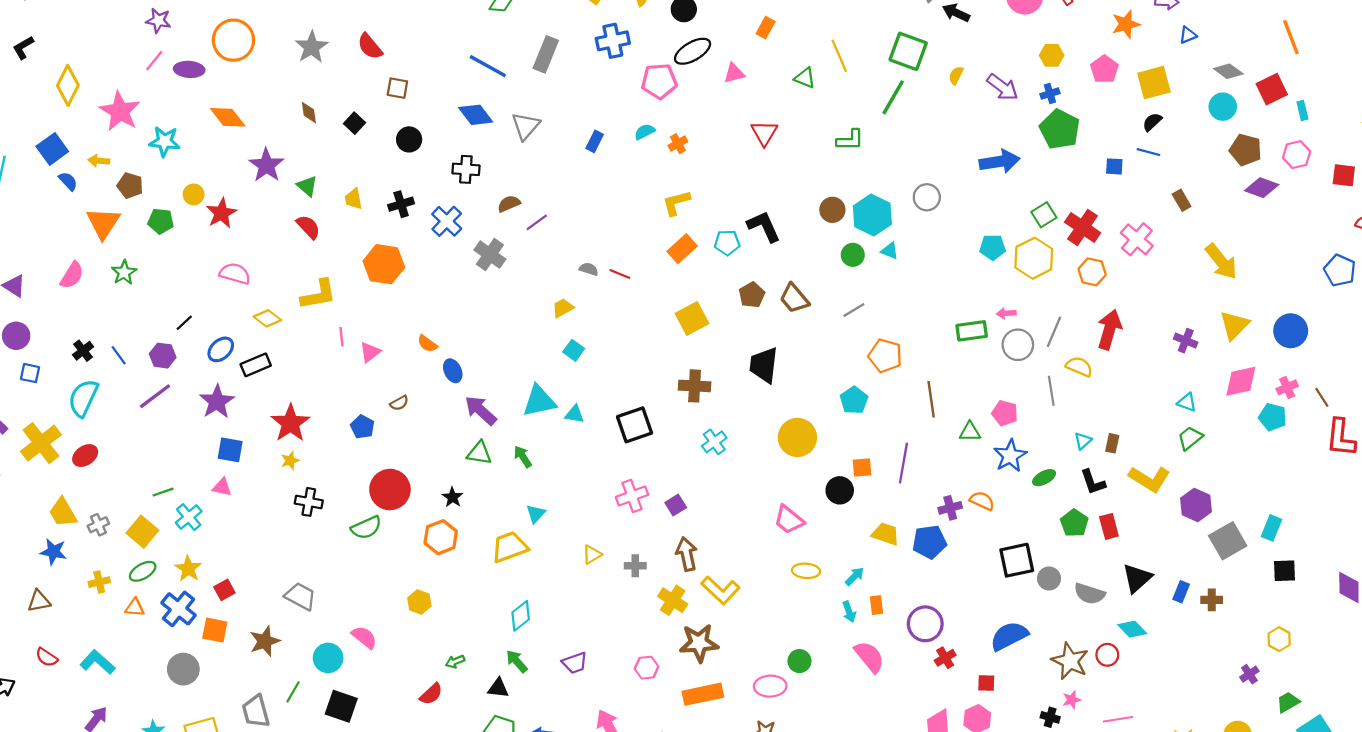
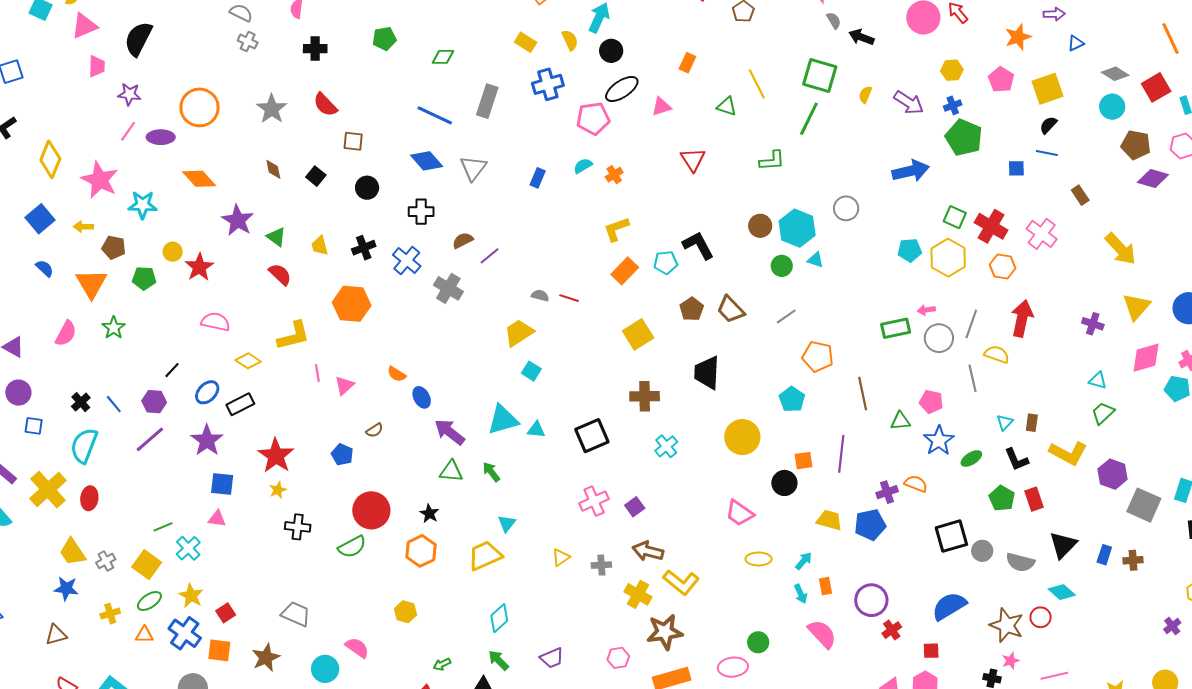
blue semicircle: (68, 181) -> (45, 268), moved
green square: (1044, 215) -> (955, 217), turned -30
yellow trapezoid: (563, 308) -> (519, 333), size x1.5
red ellipse: (85, 456) -> (89, 498), turned -45
gray square: (1228, 541) -> (1144, 505), turned -32
brown arrow: (687, 554) -> (648, 551), turned -60

